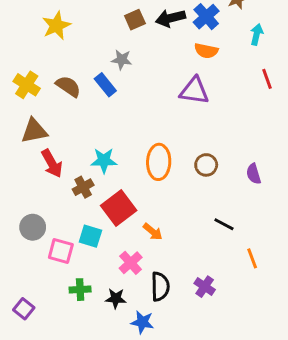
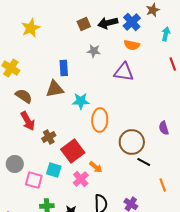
gray star: (122, 60) -> (94, 51), moved
blue rectangle: (105, 85) -> (64, 68), turned 35
brown semicircle: (68, 86) -> (24, 96), moved
brown triangle: (34, 131) -> (55, 89), moved
cyan star: (104, 160) -> (81, 101), moved
brown circle: (206, 165) -> (132, 142), moved, size x1.6
pink cross: (131, 263) -> (81, 179), moved

